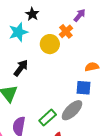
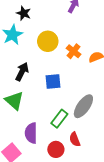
orange cross: (66, 31) -> (74, 51), moved
blue square: (84, 88) -> (53, 82), moved

